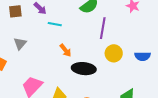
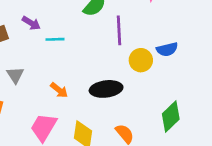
orange arrow: (66, 50) -> (59, 90), moved
blue semicircle: (143, 56) -> (167, 49), moved

